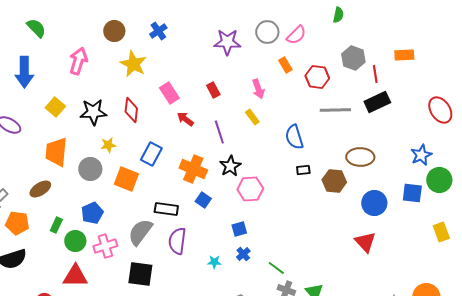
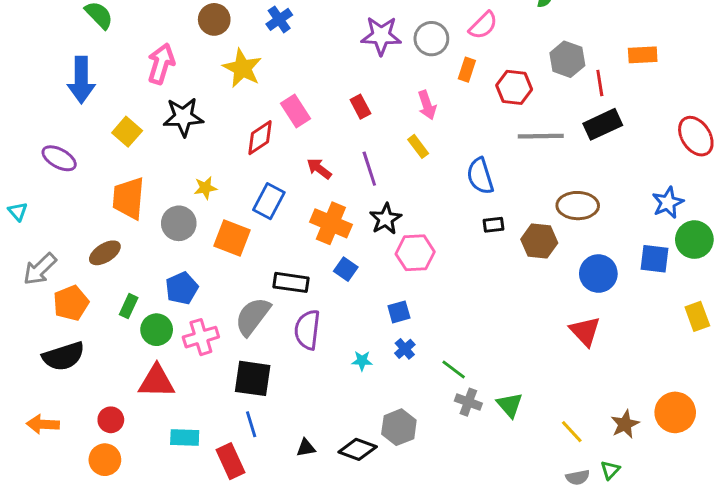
gray circle: (267, 32) -> (431, 39), moved
orange rectangle: (285, 65) -> (467, 70), turned 49
red diamond: (131, 110) -> (260, 138), moved, turned 50
black star: (93, 112) -> (183, 117), moved
red arrow: (185, 119) -> (319, 169), moved
orange pentagon: (17, 223) -> (71, 303), turned -30

